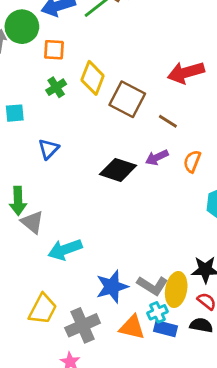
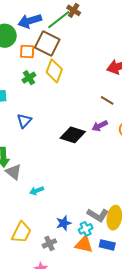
brown square: (127, 99) -> (47, 44), moved
cyan arrow: (65, 250) -> (37, 191), size x0.6
blue star: (112, 287) -> (64, 223), moved, size x0.7
cyan cross: (158, 312) -> (86, 229), moved
gray cross: (83, 325) -> (49, 243), size x0.6

